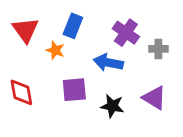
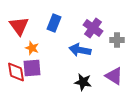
orange star: (55, 50) -> (32, 48), moved
purple square: (74, 90) -> (32, 68), moved

